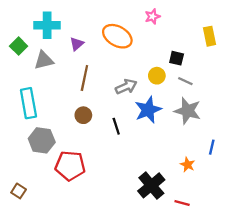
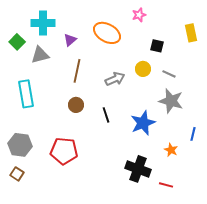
black square: (177, 58) -> (157, 46), moved
blue star: (148, 110) -> (143, 123), moved
gray hexagon: (42, 140) -> (20, 145), moved
black cross: (151, 185) -> (138, 169), turned -30

